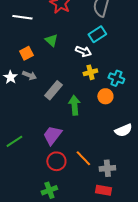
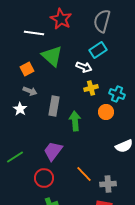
white line: (22, 17) -> (34, 33), moved
green triangle: (51, 40) -> (52, 56), size x1.6
white star: (10, 77) -> (20, 109), moved
gray rectangle: (53, 90) -> (54, 106), turned -30
red circle: (56, 161) -> (44, 178), moved

